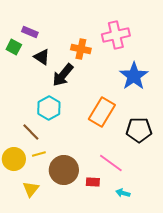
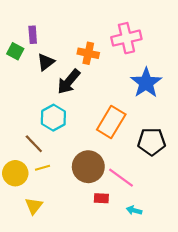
purple rectangle: (30, 32) -> (33, 35), turned 63
black triangle: (42, 57) -> (46, 62), turned 48
brown circle: (64, 170) -> (88, 167), moved

